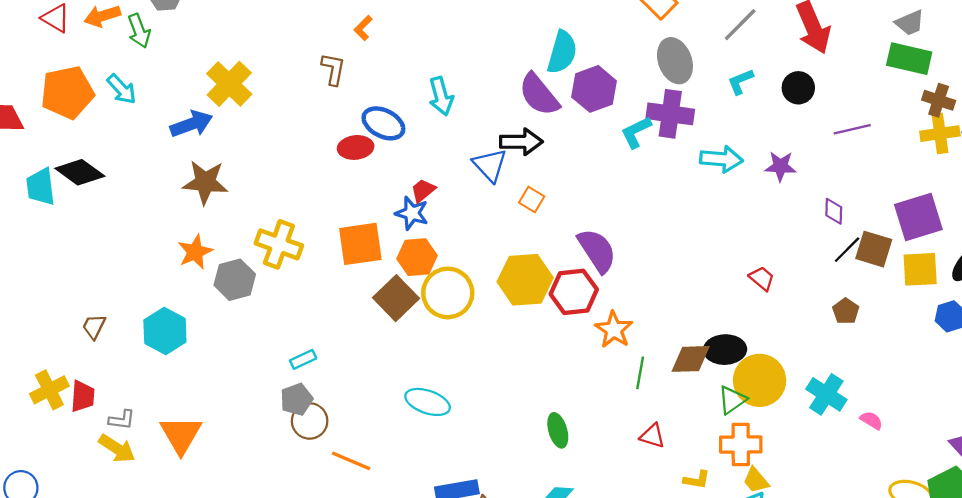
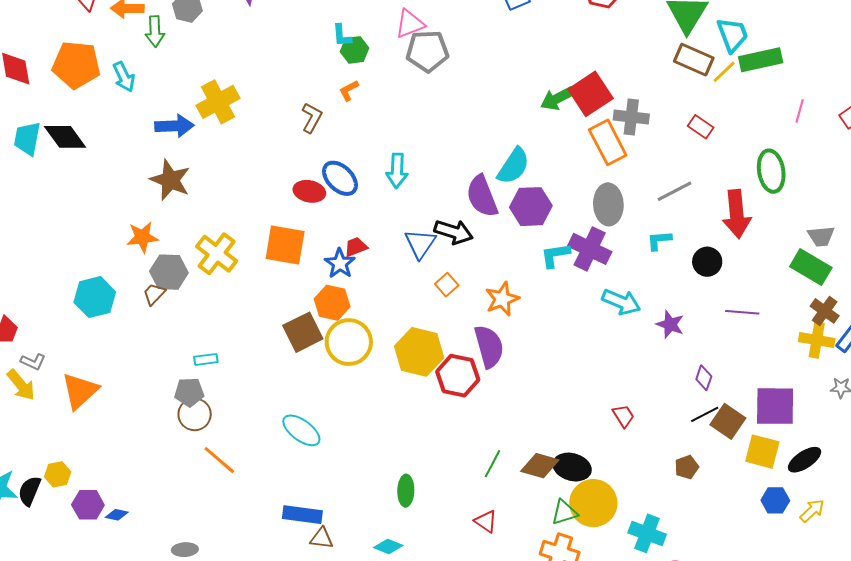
orange square: (360, 244) -> (285, 245), moved
brown trapezoid: (94, 327) -> (154, 294), moved
orange star: (614, 330) -> (502, 299), moved
cyan cross: (826, 394) -> (647, 533), turned -30

